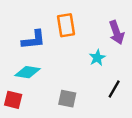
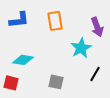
blue L-shape: (34, 40) -> (19, 20), moved
cyan star: (97, 58) -> (81, 48), size x1.5

